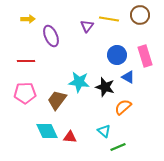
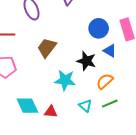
cyan star: (79, 82) -> (65, 80), moved
brown trapezoid: (57, 100) -> (47, 48), moved
green line: (118, 147) -> (110, 104), moved

